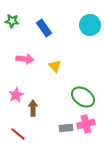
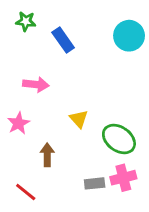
green star: (12, 21) -> (26, 21), moved
yellow triangle: (55, 66) -> (79, 119), moved
pink star: (16, 95) -> (19, 123), moved

